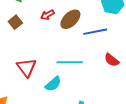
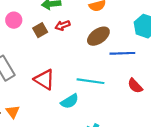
red arrow: (47, 15) -> (63, 25), moved
red triangle: (26, 67) -> (44, 80), turned -30

